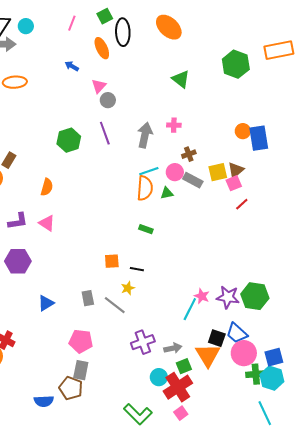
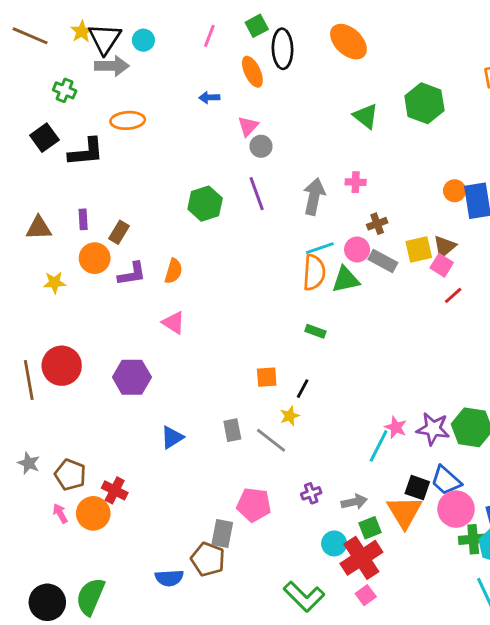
green hexagon: (236, 64) -> (424, 103), moved
blue arrow: (72, 66) -> (209, 98), turned -32
pink square: (234, 183) -> (442, 265), turned -35
green triangle: (167, 193) -> (346, 280), size x1.5
purple L-shape: (18, 221) -> (132, 274), moved
black line: (137, 269) -> (303, 389), turned -72
pink pentagon: (81, 341) -> (254, 505), moved
purple cross: (143, 342) -> (311, 493), size x0.6

